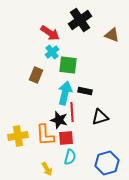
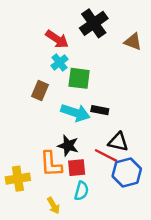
cyan arrow: (65, 93) -> (75, 113), turned 95
red line: (72, 112) -> (106, 155), moved, turned -60
black triangle: (100, 117) -> (118, 142), turned 30
yellow cross: (18, 136) -> (18, 179), moved
blue hexagon: (107, 163) -> (127, 173), moved

